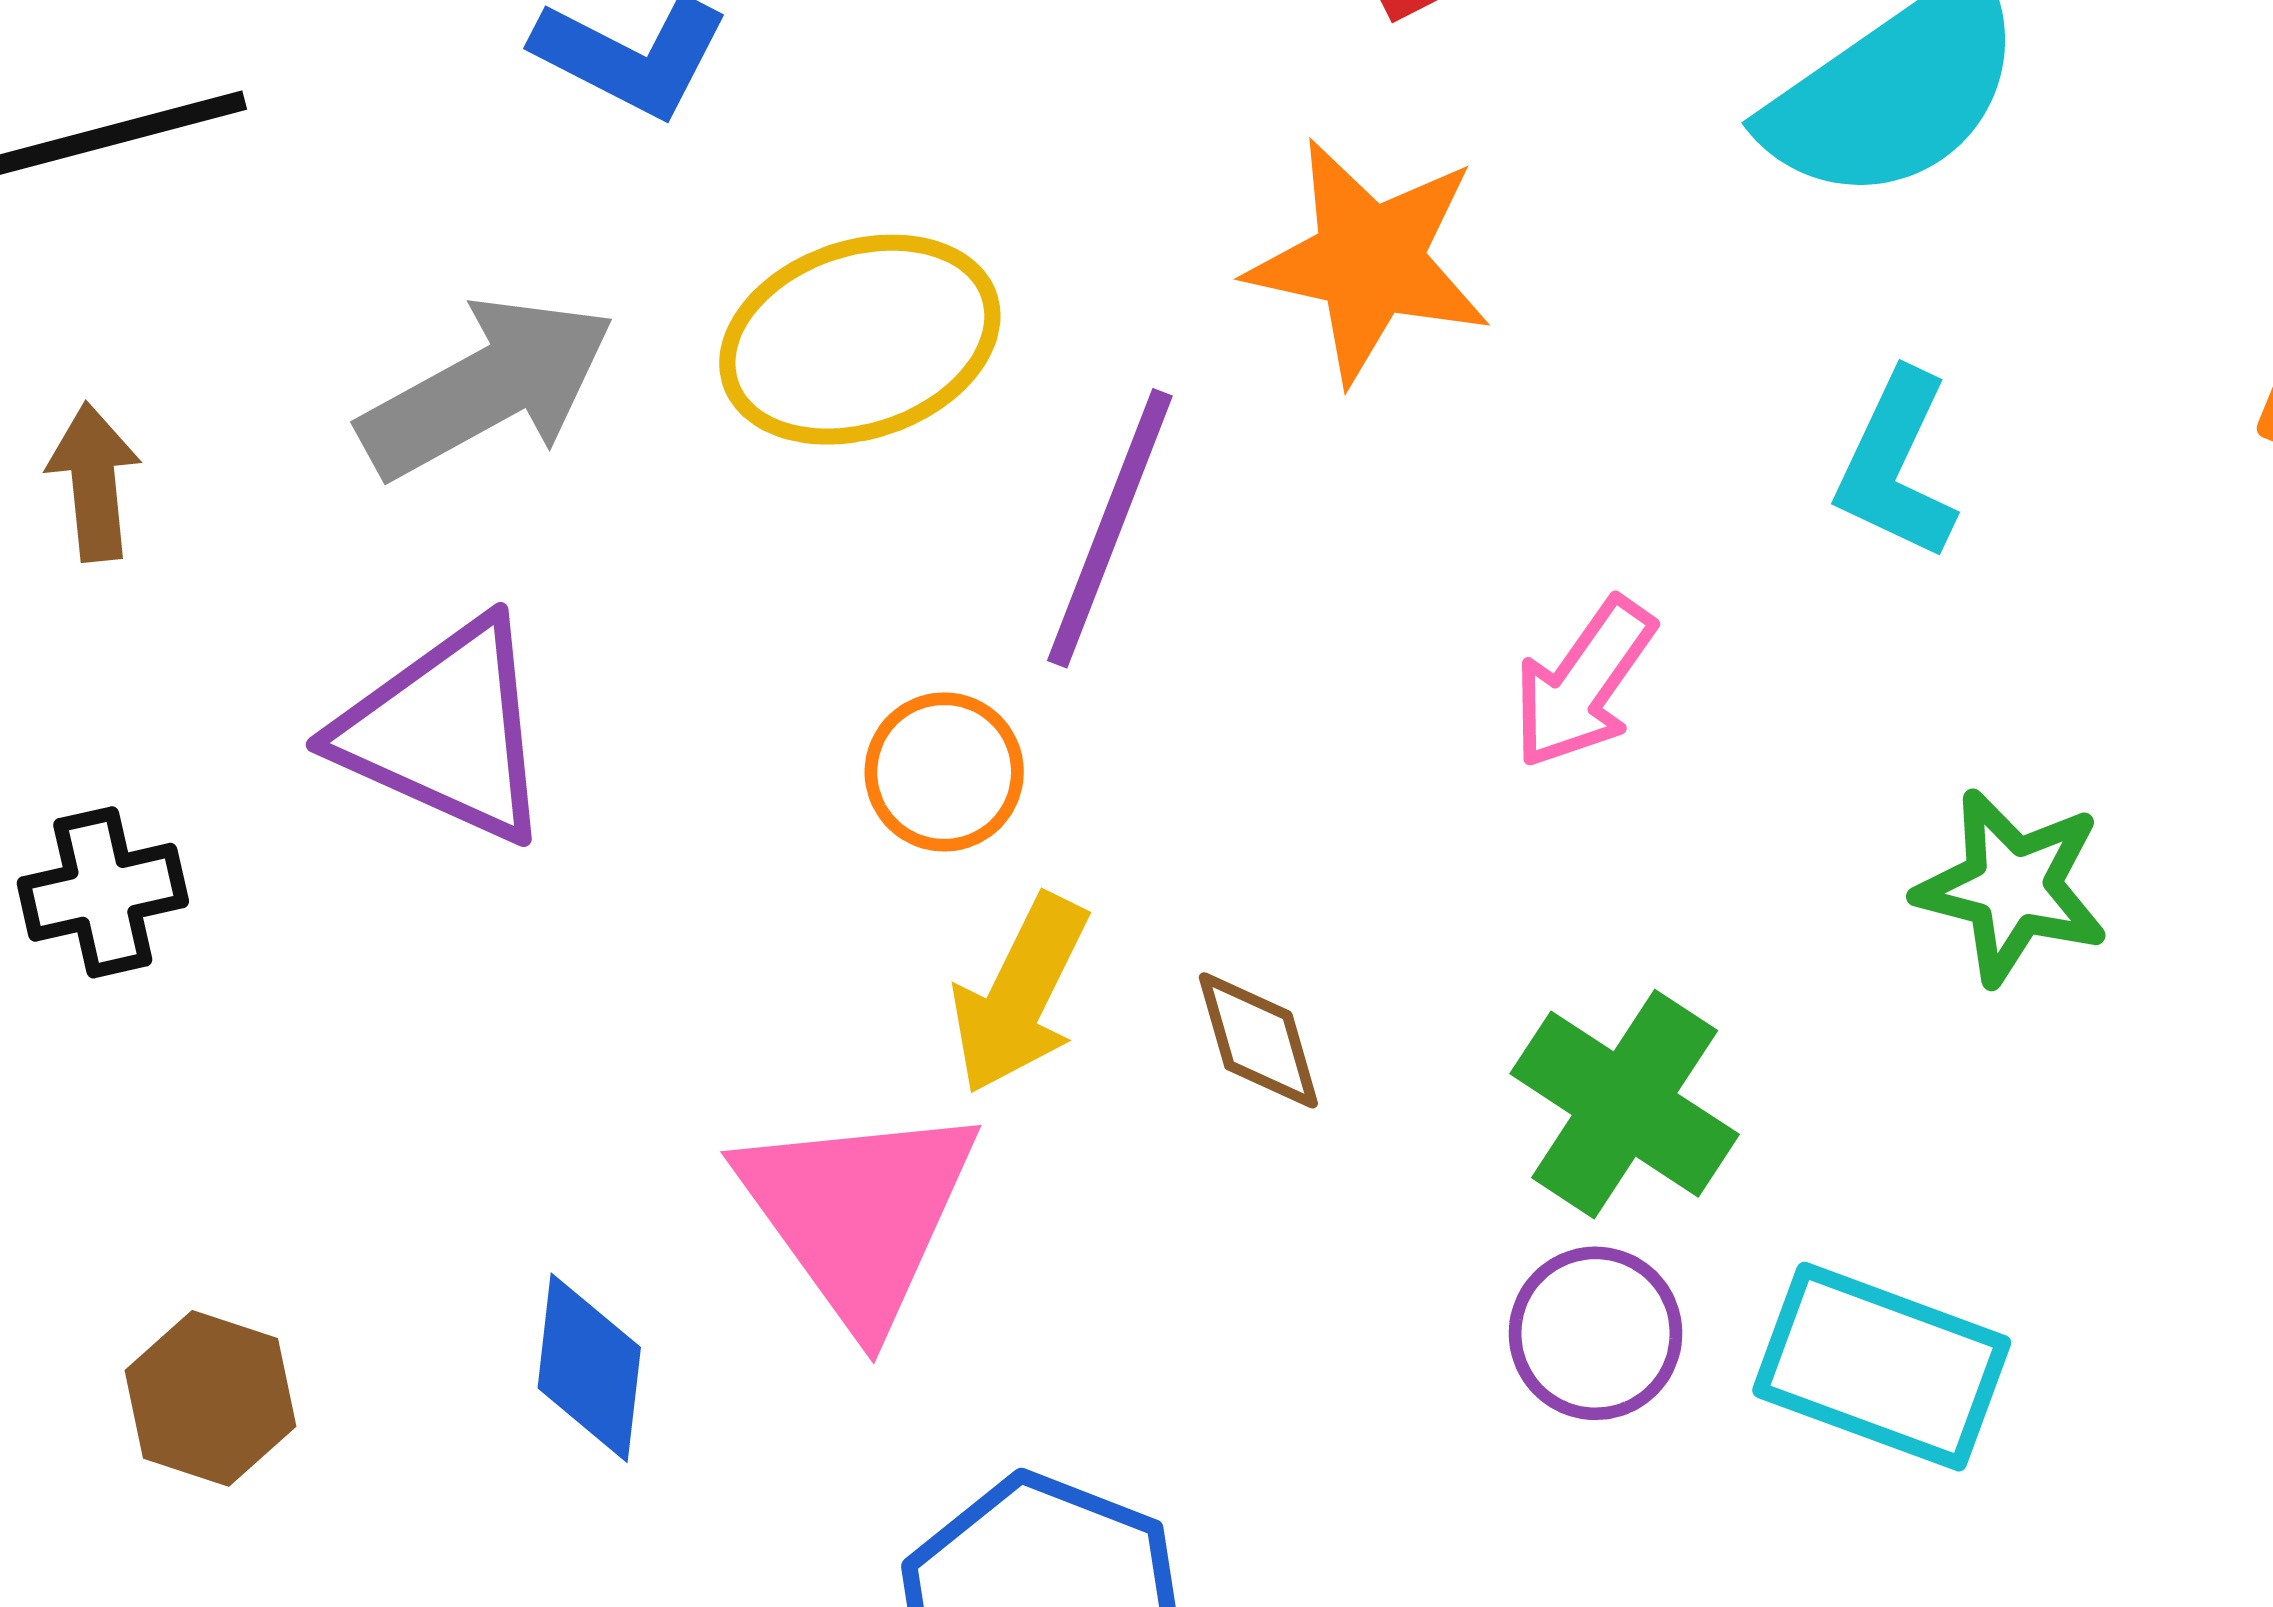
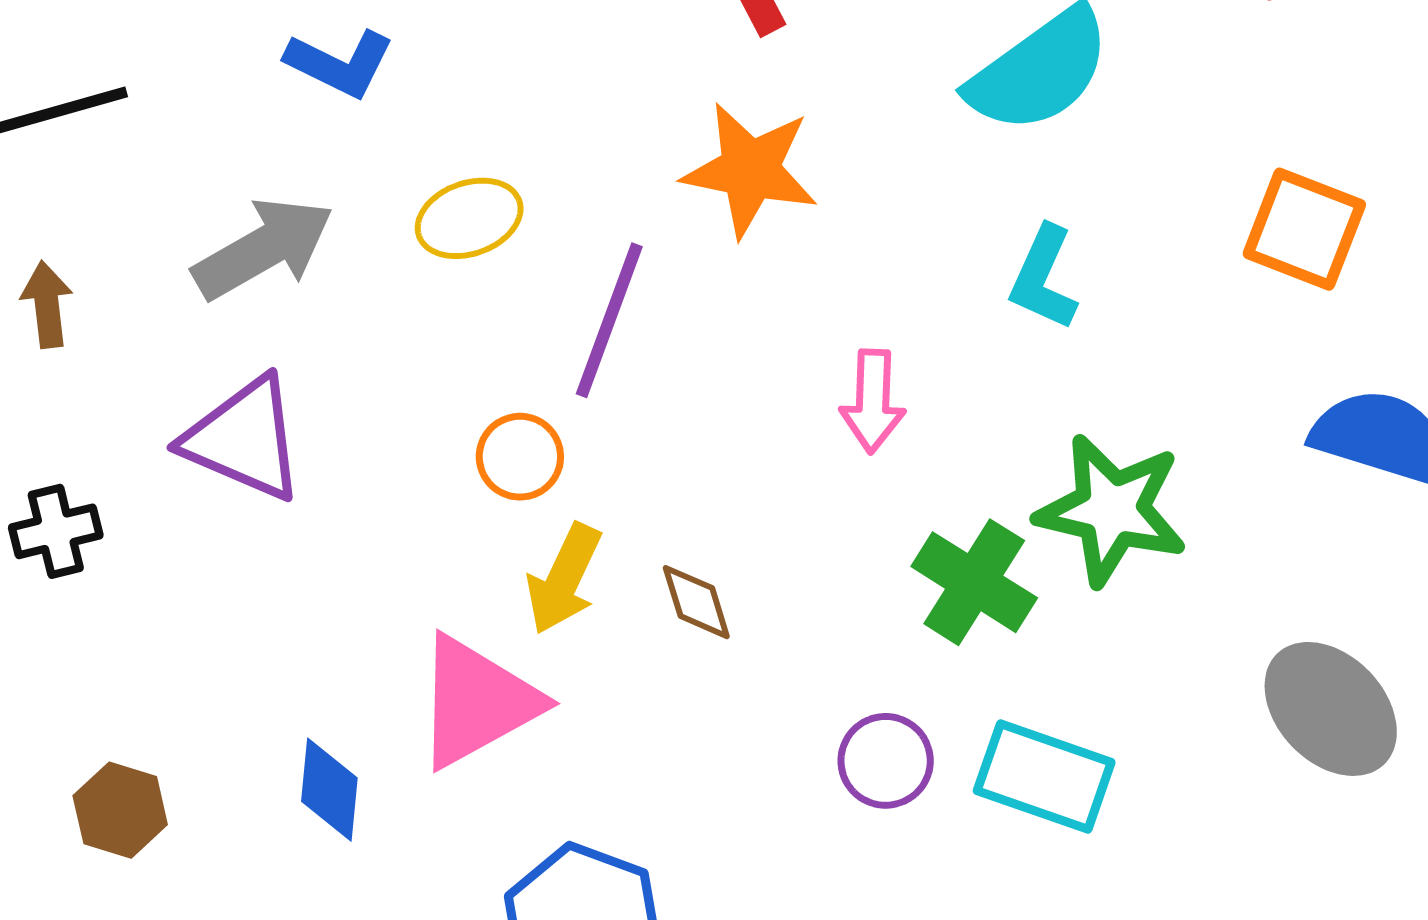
yellow ellipse: (860, 340) -> (469, 218), size x0.7
pink arrow: (1584, 683) -> (873, 401), turned -32
green star: (2012, 887) -> (1112, 510), size x1.4
green cross: (1625, 1104) -> (974, 582), moved
pink triangle: (858, 1214) -> (477, 702), turned 38

